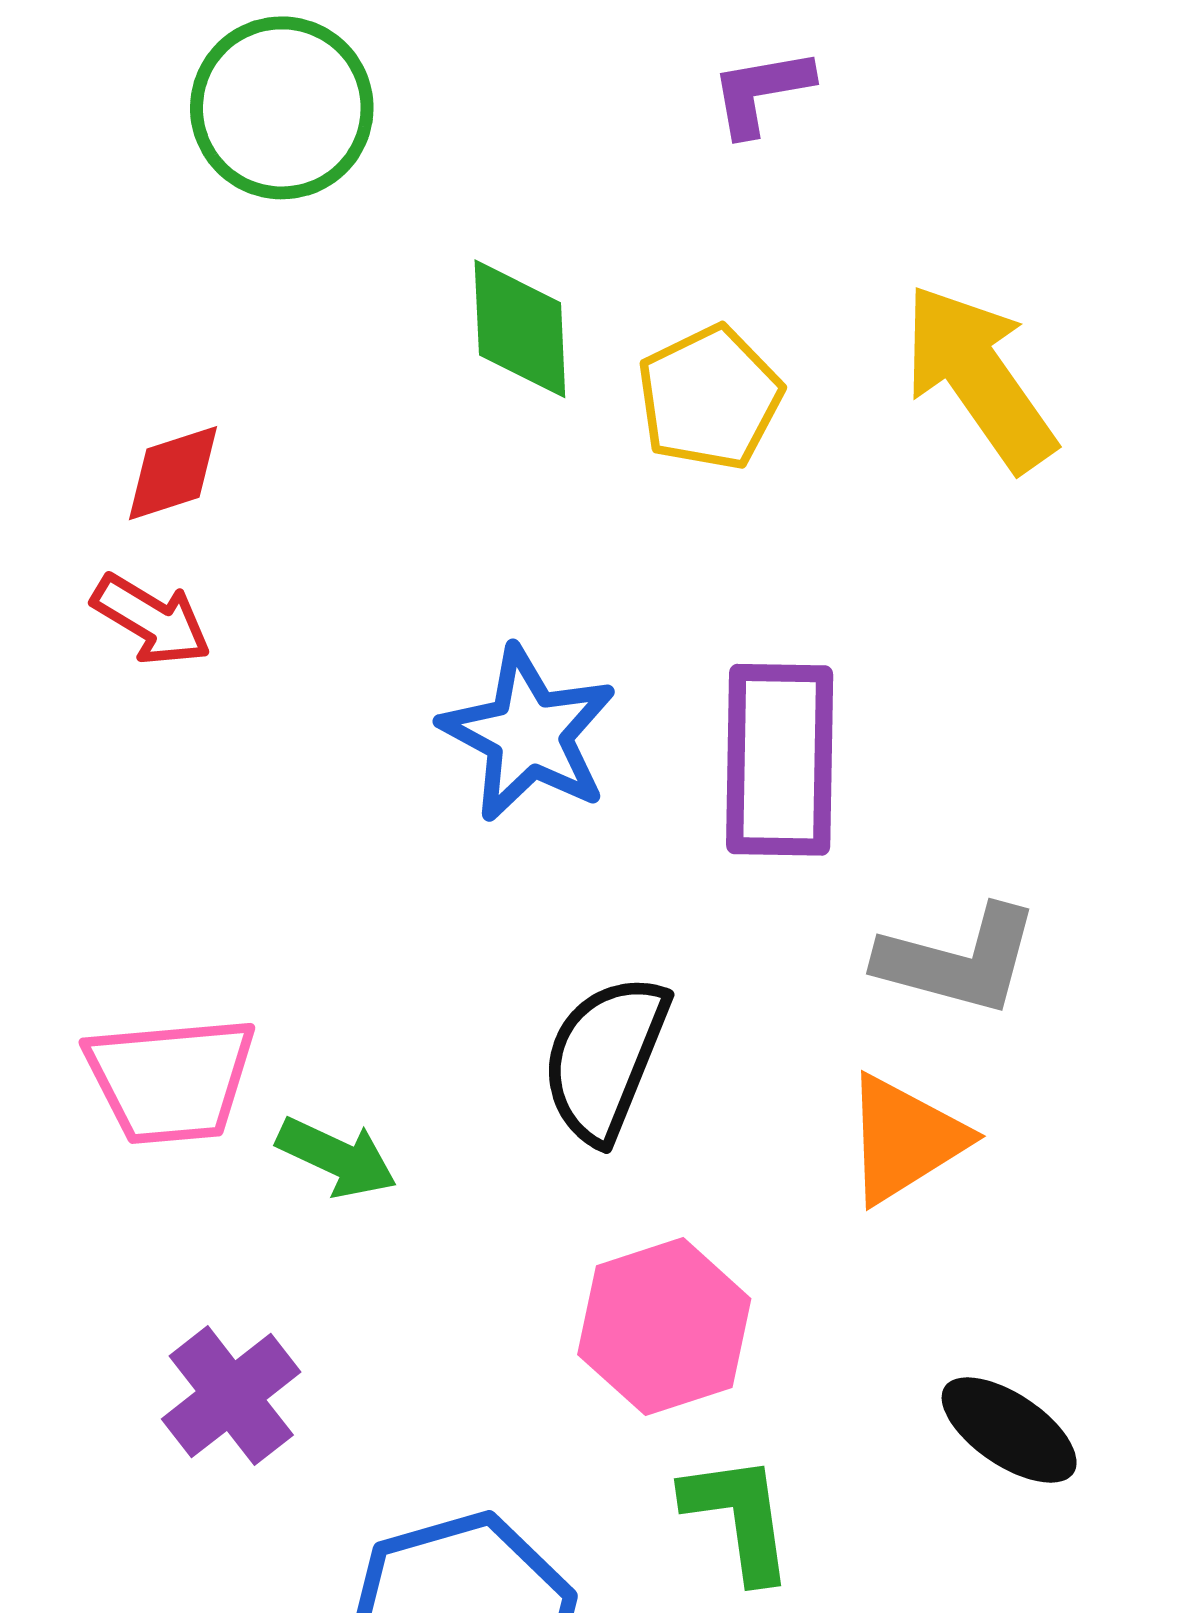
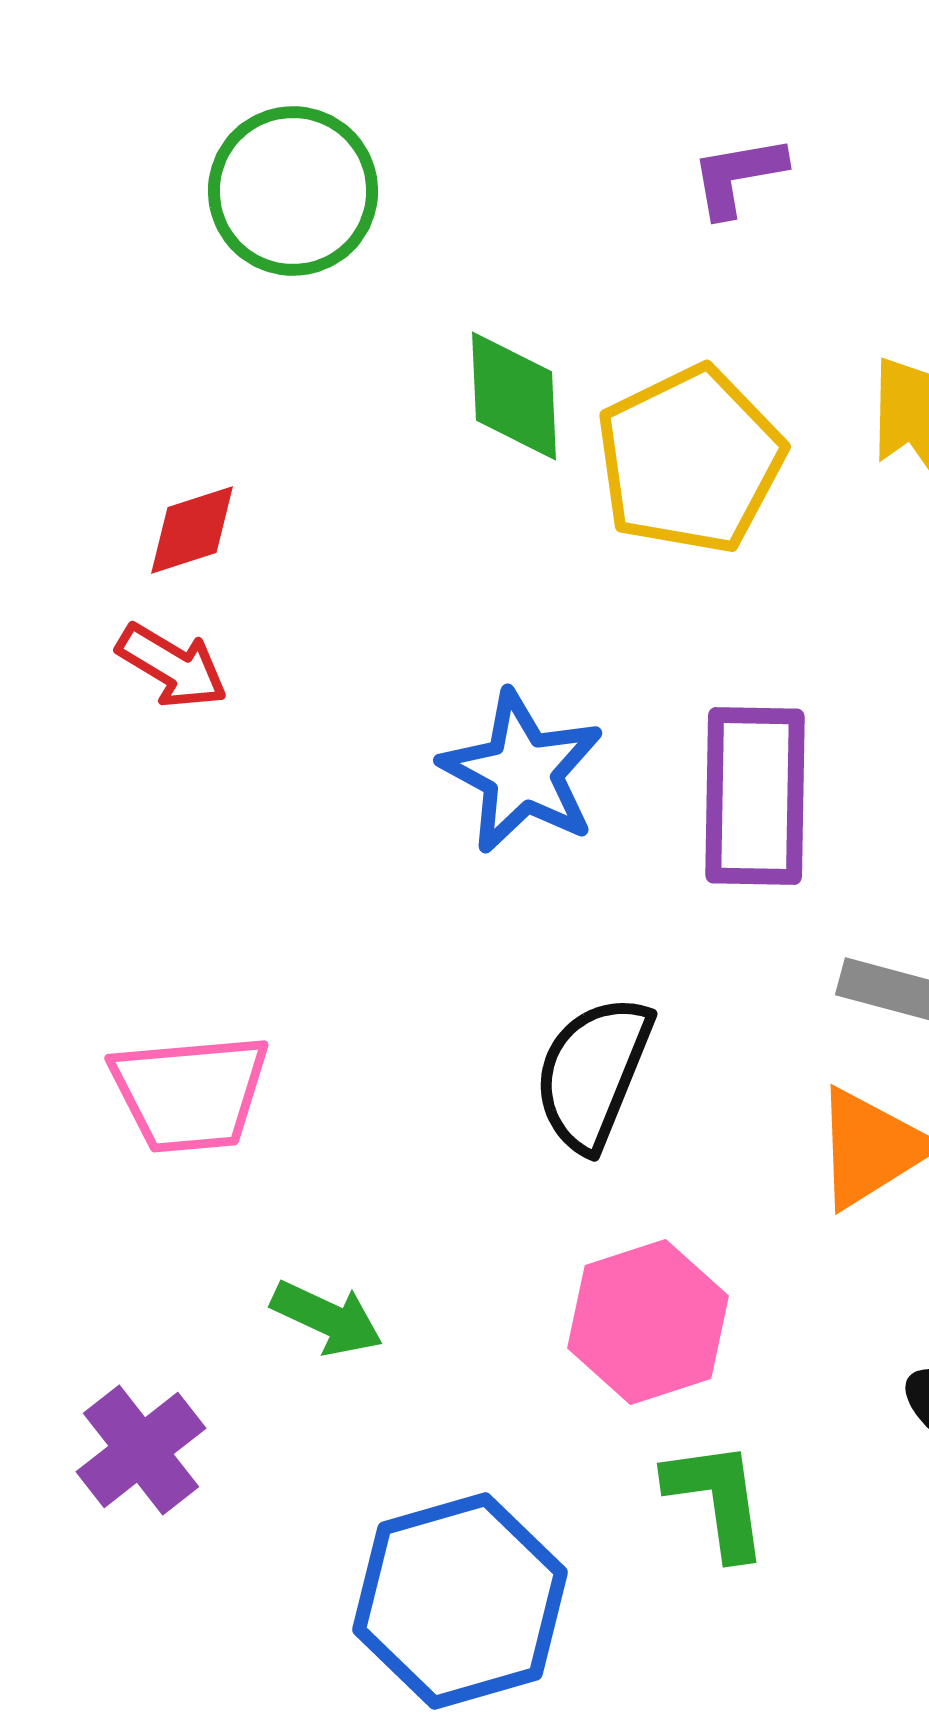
yellow pentagon: (710, 398) -> (690, 460), size x1.4
green arrow: (337, 1157) -> (327, 1318), moved
purple cross: (231, 1396) -> (141, 1450), moved

